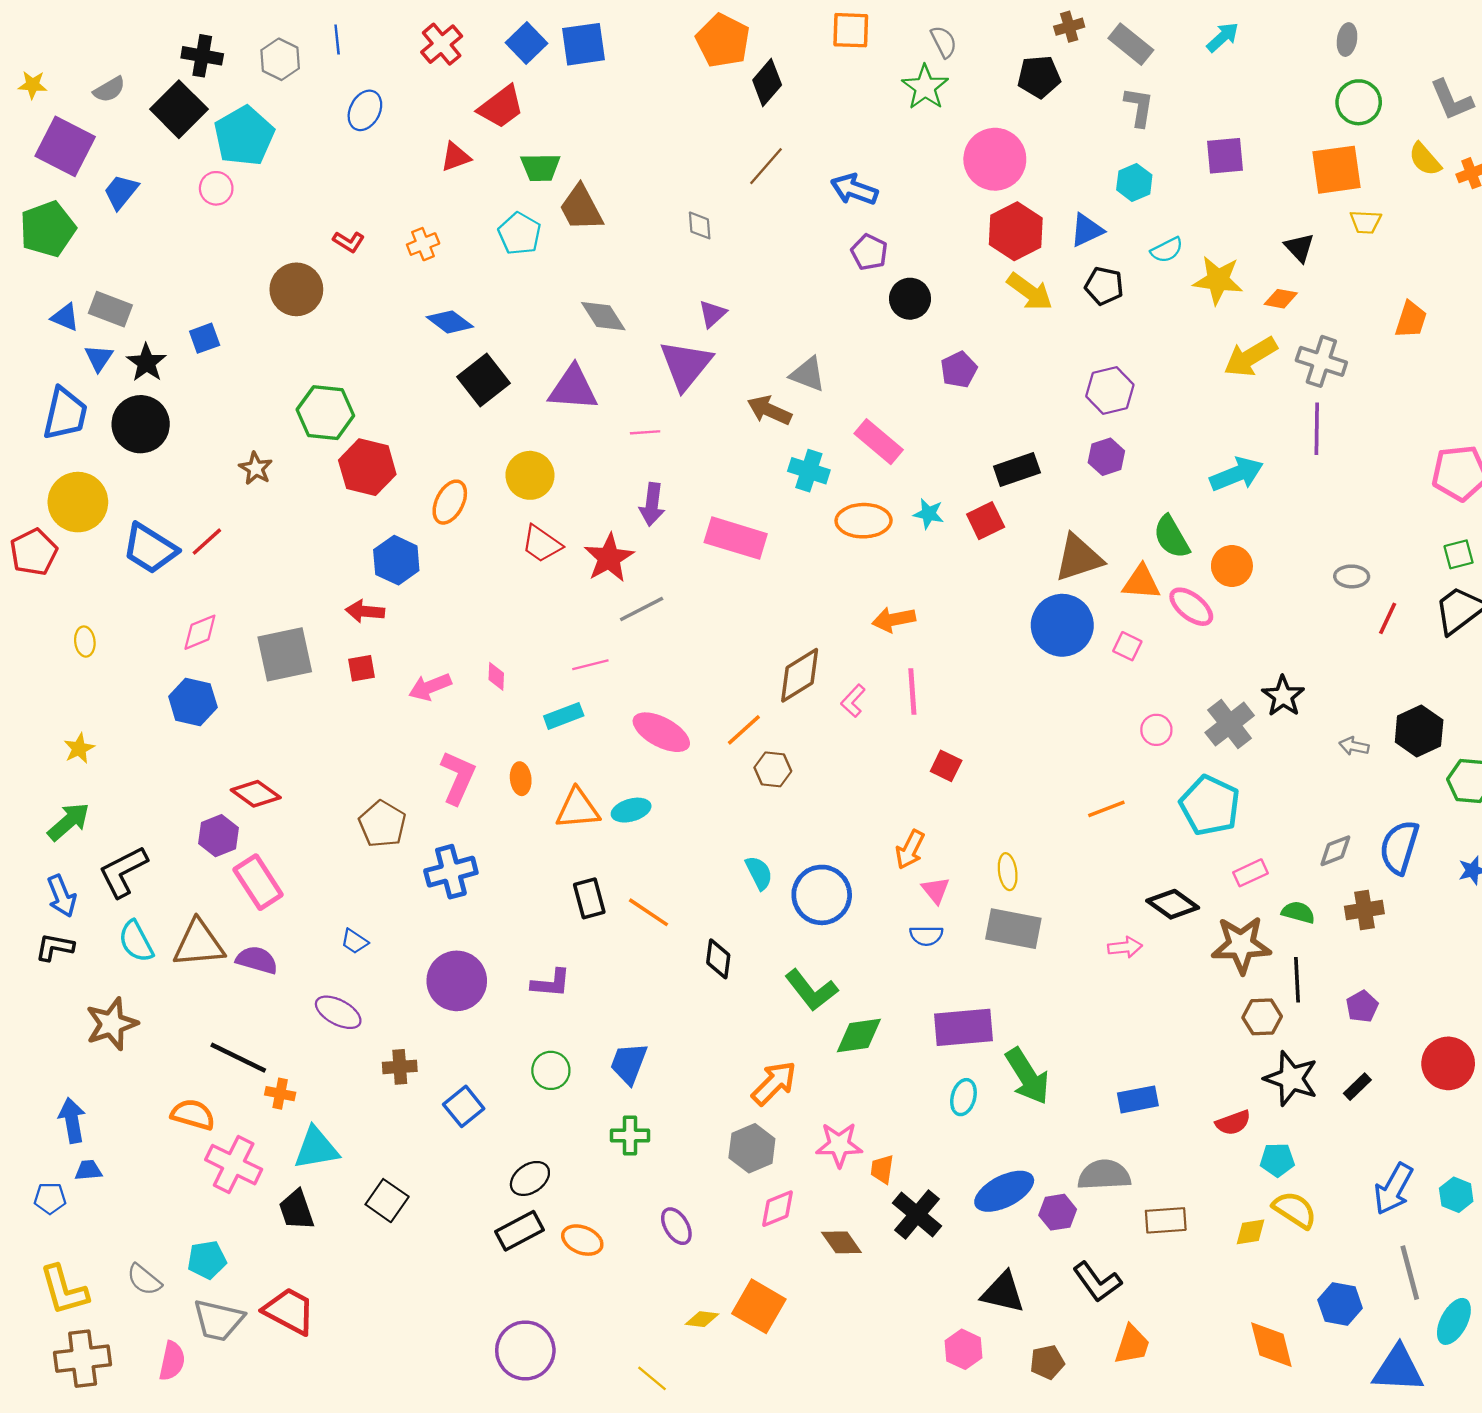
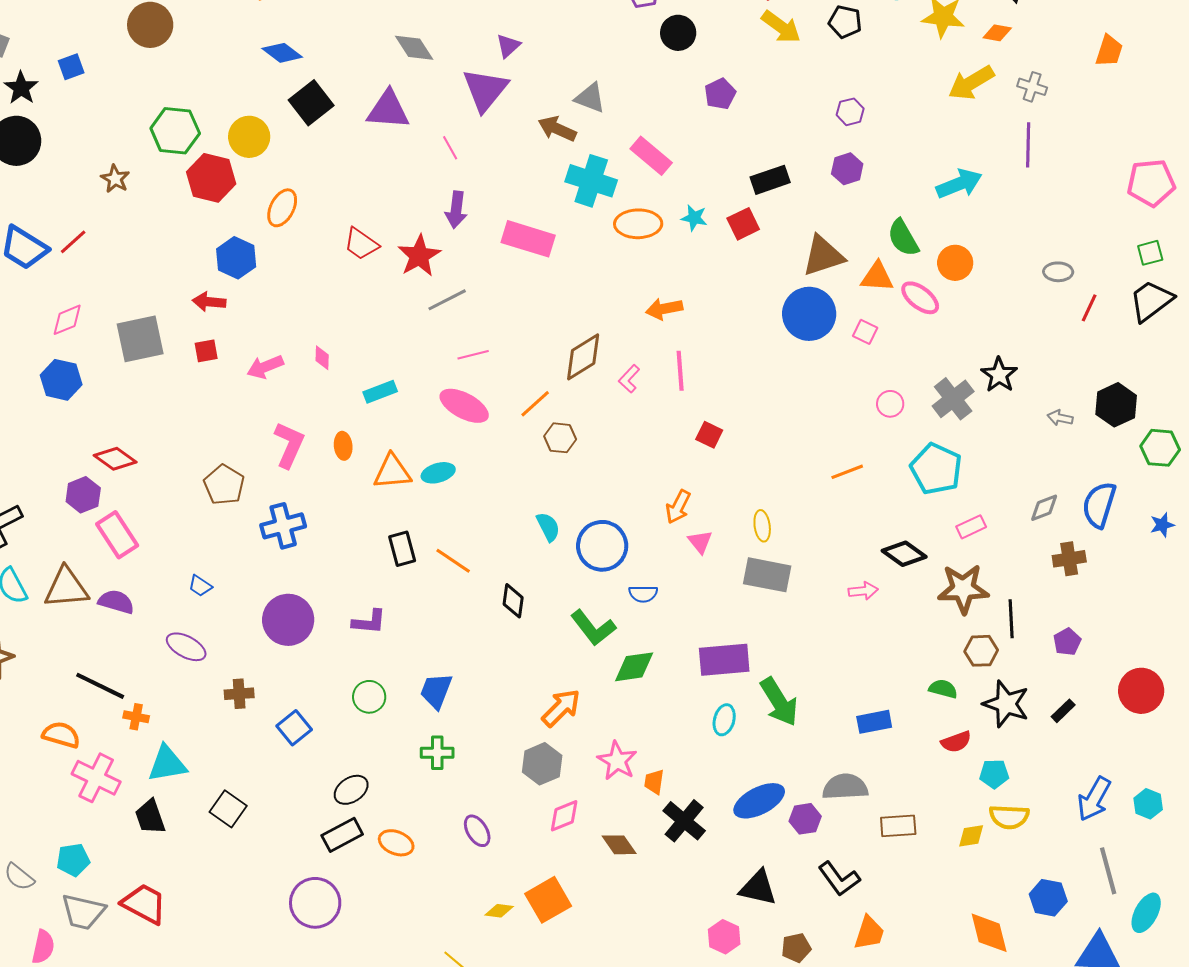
gray cross: (1321, 361) -> (1032, 87), size x0.7
purple hexagon: (1110, 390) -> (850, 112), size x0.7
pink line: (645, 432) -> (450, 148), turned 65
cyan cross: (809, 471) -> (591, 181), size x1.4
yellow circle: (530, 475) -> (249, 137), moved
pink line: (590, 665) -> (473, 355), moved
green semicircle: (1298, 912) -> (943, 689), moved
blue semicircle: (926, 936) -> (643, 594), moved
pink star: (839, 1145) -> (617, 761), turned 30
yellow semicircle: (1295, 1210) -> (1009, 817), turned 150
orange square: (759, 1306) -> (548, 900), turned 30
purple circle: (525, 1350) -> (315, 903), moved

